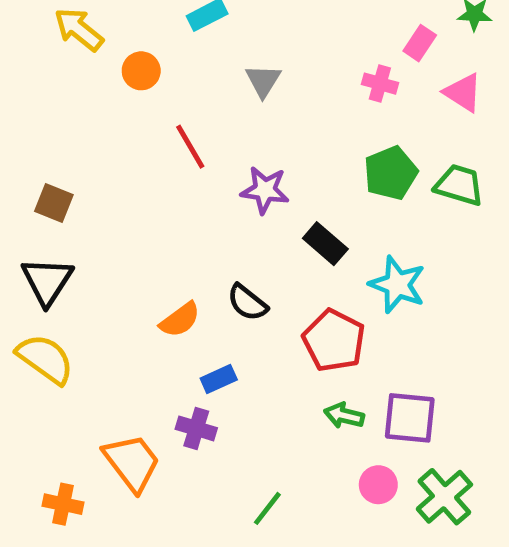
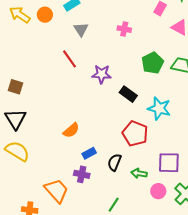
orange circle: (141, 71) -> (45, 15), moved
gray triangle: (263, 81) -> (81, 29), moved
pink cross: (380, 84) -> (124, 29), moved
black semicircle: (247, 303) -> (114, 162), moved, turned 78
green arrow: (344, 416) -> (139, 173), moved

